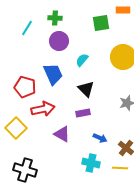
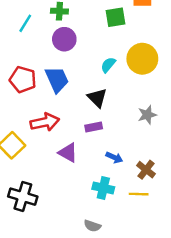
cyan semicircle: (82, 60) -> (108, 65), moved
red pentagon: (25, 87) -> (23, 79), moved

